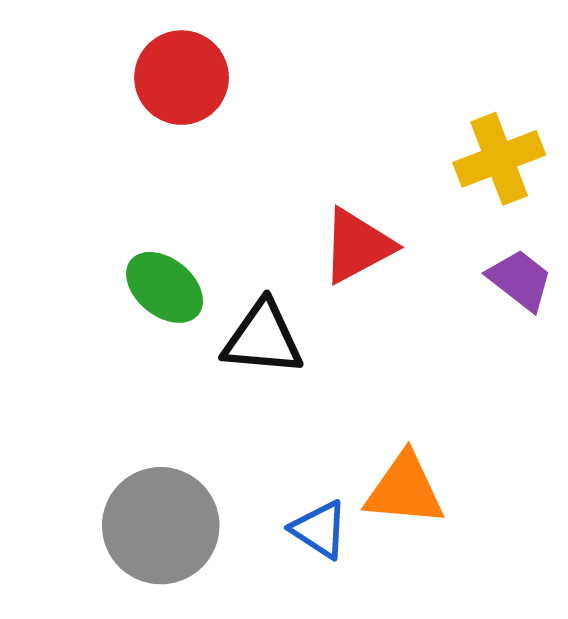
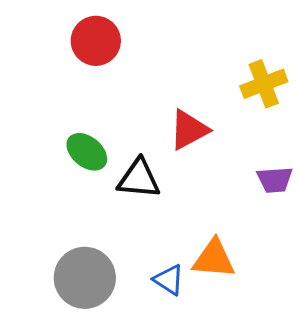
purple trapezoid: (520, 280) -> (275, 180), moved, turned 138

